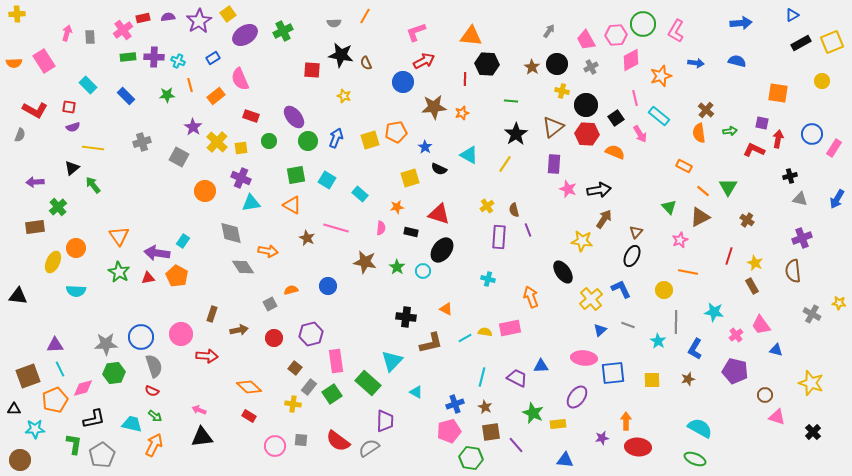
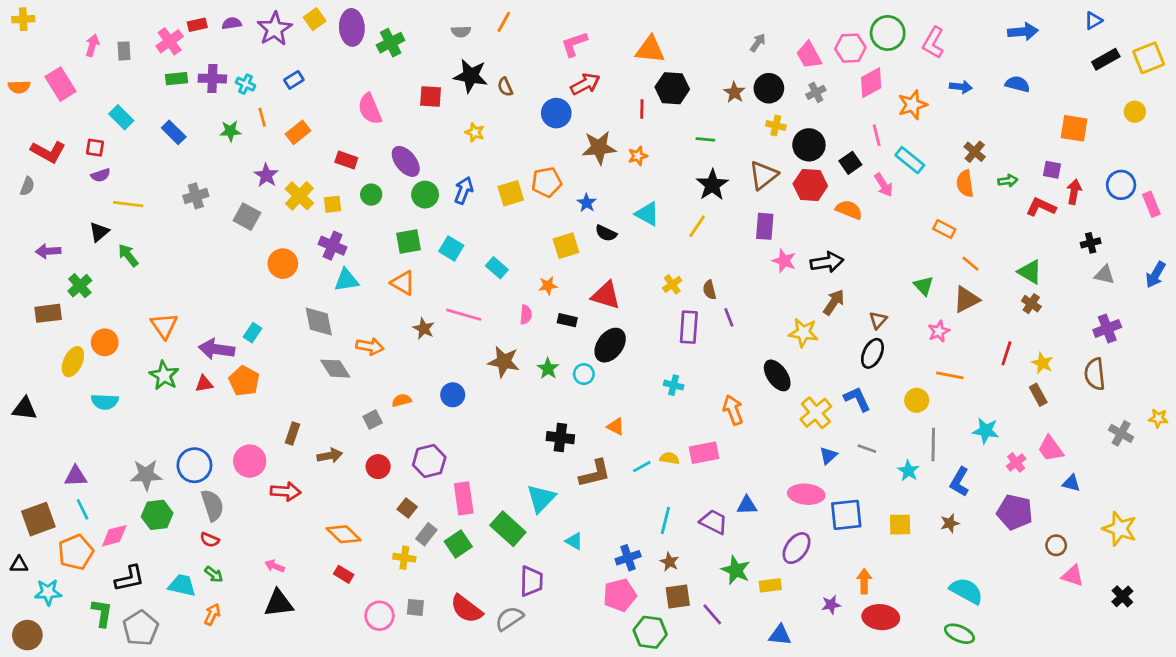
purple ellipse: (245, 35) -> (352, 27), moved, turned -60
pink semicircle: (240, 79) -> (370, 109), moved
pink rectangle: (834, 148) -> (1151, 204), turned -54
green triangle: (728, 187) -> (1030, 272), moved, turned -30
orange arrow: (154, 445) -> (212, 614), size x0.7

